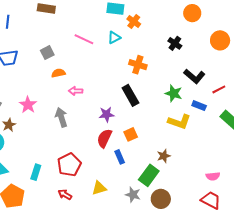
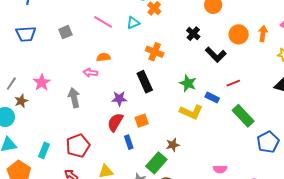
orange semicircle: (58, 73) -> (104, 57), moved
black L-shape: (194, 76) -> (216, 55), moved

